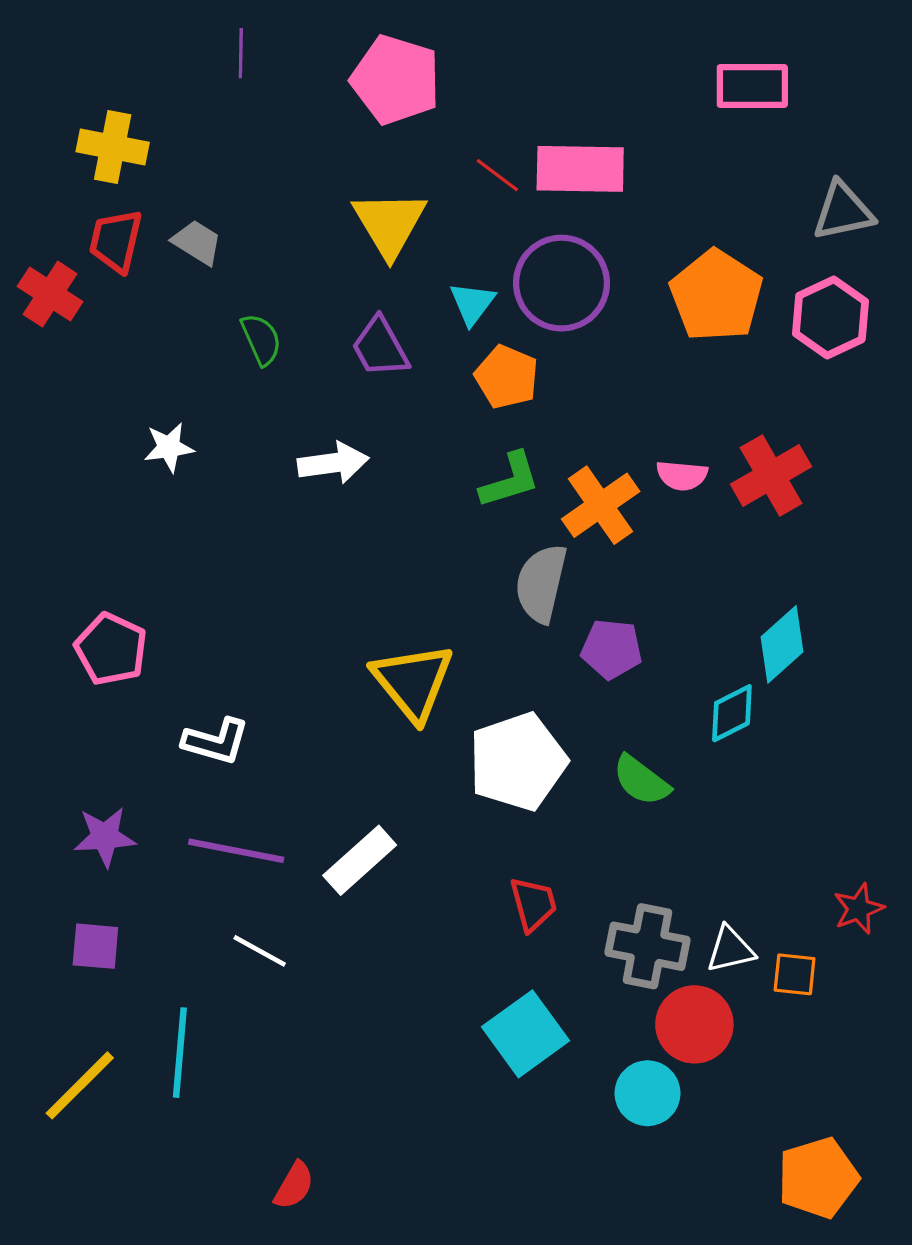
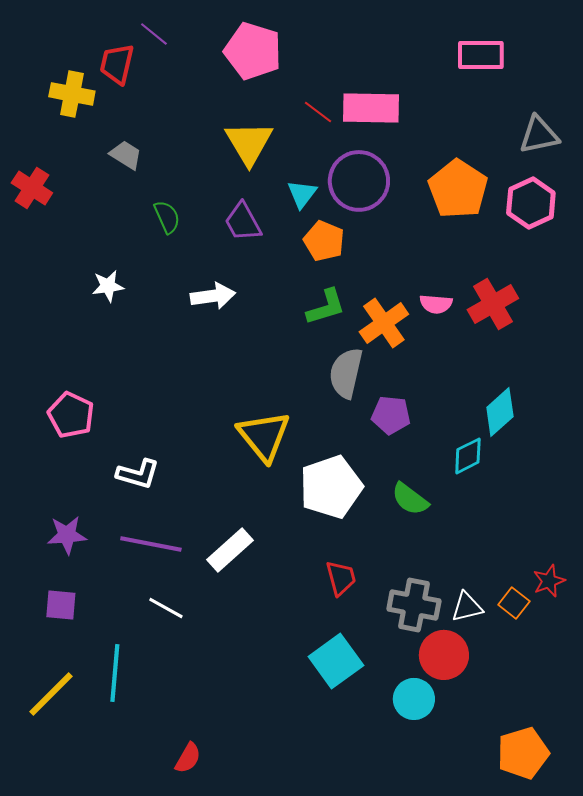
purple line: (241, 53) -> (154, 34), turned -52
red trapezoid: (116, 241) -> (117, 64), moved
orange square: (795, 974) -> (514, 603), moved, turned 32

